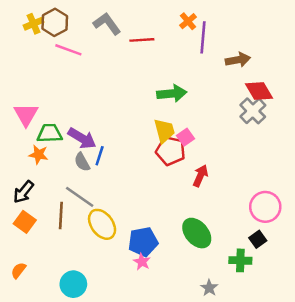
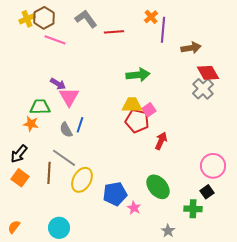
pink triangle: (26, 115) -> (69, 97), moved
yellow trapezoid: (164, 131) -> (132, 105), turned -75
purple arrow: (82, 138) -> (58, 84), moved, size x0.7
yellow ellipse: (102, 224) -> (82, 180), turned 65
pink star: (142, 262) -> (134, 208), moved
orange semicircle: (19, 270) -> (14, 227), moved

